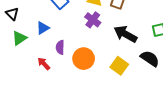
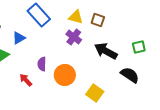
blue triangle: (43, 28) -> (19, 38), moved
yellow square: (119, 66) -> (95, 93), moved

